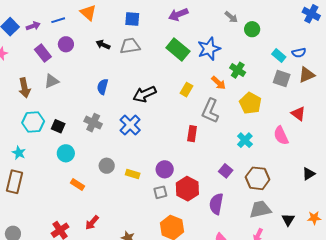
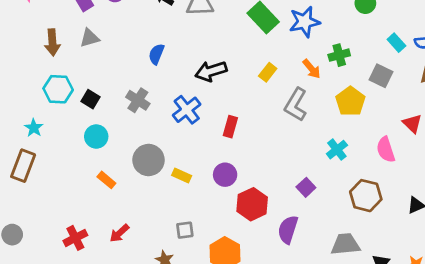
green cross: (238, 70) -> (339, 55), turned 35
gray square: (282, 79) -> (381, 76), moved
red rectangle: (192, 134) -> (230, 127), moved
gray circle: (107, 166) -> (149, 160), size x1.5
brown hexagon: (258, 178) -> (366, 196), moved
gray square: (160, 192) -> (185, 230), moved

